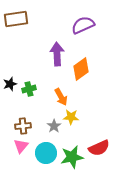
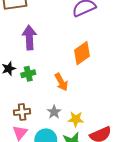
purple arrow: (57, 54) -> (29, 38), moved
yellow star: (71, 117) -> (76, 119), moved

